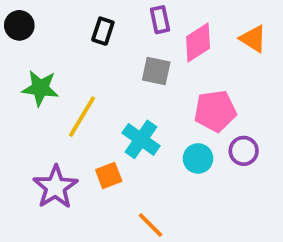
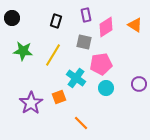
pink pentagon: (215, 111) -> (101, 64), moved
yellow line: (82, 117) -> (53, 55), moved
purple circle: (244, 151) -> (139, 84), moved

